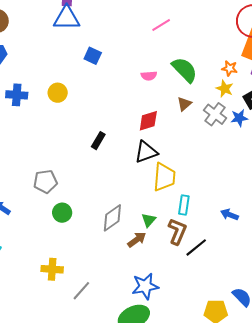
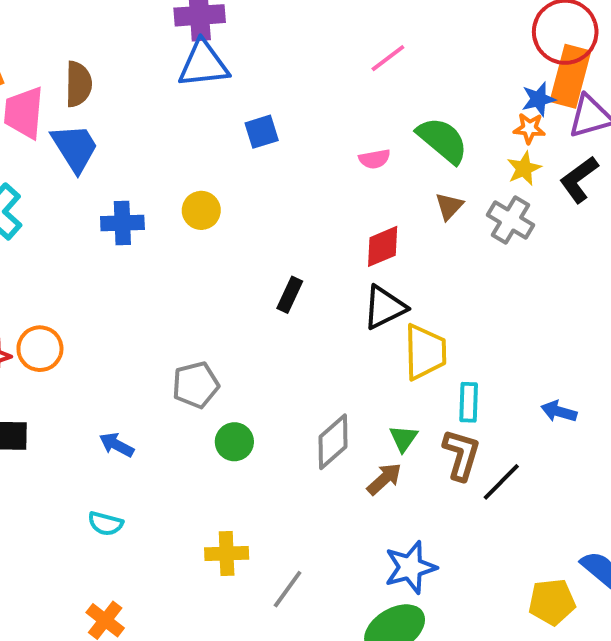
blue square: (93, 56) -> (262, 132), turned -36
yellow star: (225, 89) -> (524, 169), turned 30
blue star: (239, 118) -> (538, 99), moved

